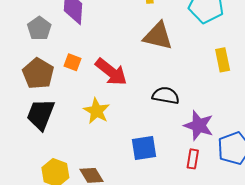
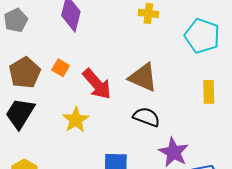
gray pentagon: (39, 28) -> (16, 20), moved
brown triangle: (158, 36) -> (143, 77), moved

